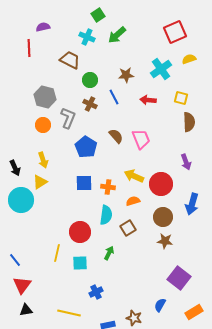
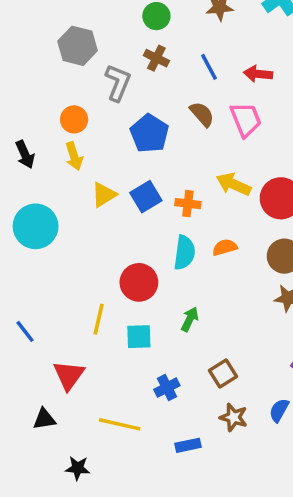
blue line: (114, 97) -> (209, 67), moved
red arrow: (148, 100) -> (258, 74), moved
orange circle: (43, 125) -> (74, 119), moved
black arrow: (15, 168) -> (25, 154), moved
yellow triangle: (40, 182) -> (104, 195), moved
blue square: (84, 183) -> (146, 197), turned -30
orange semicircle: (133, 201) -> (225, 247), moved
brown square: (128, 228) -> (223, 373), moved
red triangle: (22, 285) -> (69, 375), moved
brown star: (134, 318) -> (234, 417), moved

